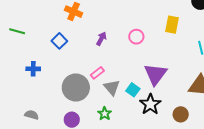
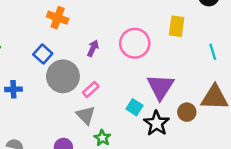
pink circle: (136, 37) -> (135, 43), size x1.6
gray circle: (76, 87) -> (63, 76), moved
gray triangle: (112, 87) -> (86, 115), moved
brown circle: (181, 114) -> (187, 112), moved

